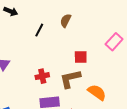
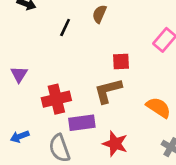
red cross: (42, 76) -> (56, 99), moved, size x1.5
orange semicircle: (97, 92) -> (158, 108), moved

